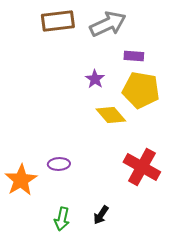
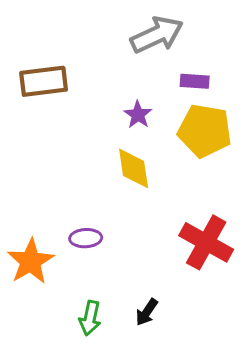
brown rectangle: (58, 21) -> (44, 81), moved
yellow diamond: (111, 115) -> (134, 168), moved, turned 32

